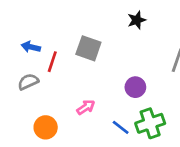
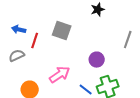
pink arrow: (86, 107) -> (60, 75), size x1.5

